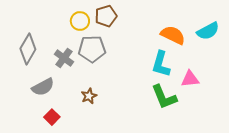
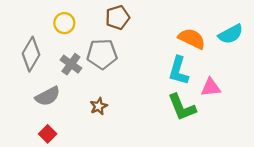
yellow circle: (80, 21) -> (64, 23), moved
red square: (52, 117) -> (48, 134), moved

